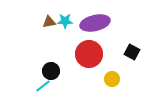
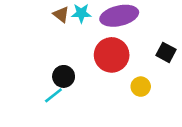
brown triangle: (49, 22) -> (61, 14), turned 48

